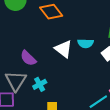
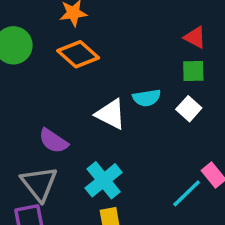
cyan cross: (40, 84) -> (104, 180), moved, size x1.5

